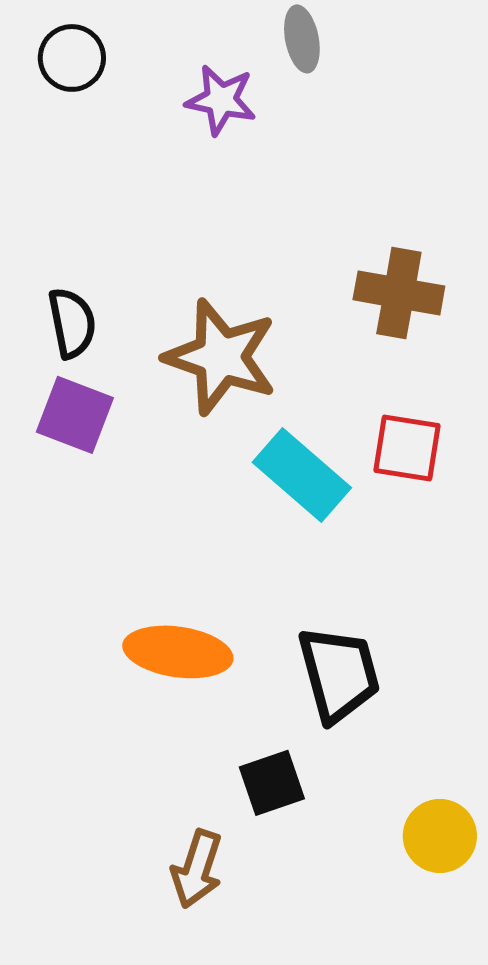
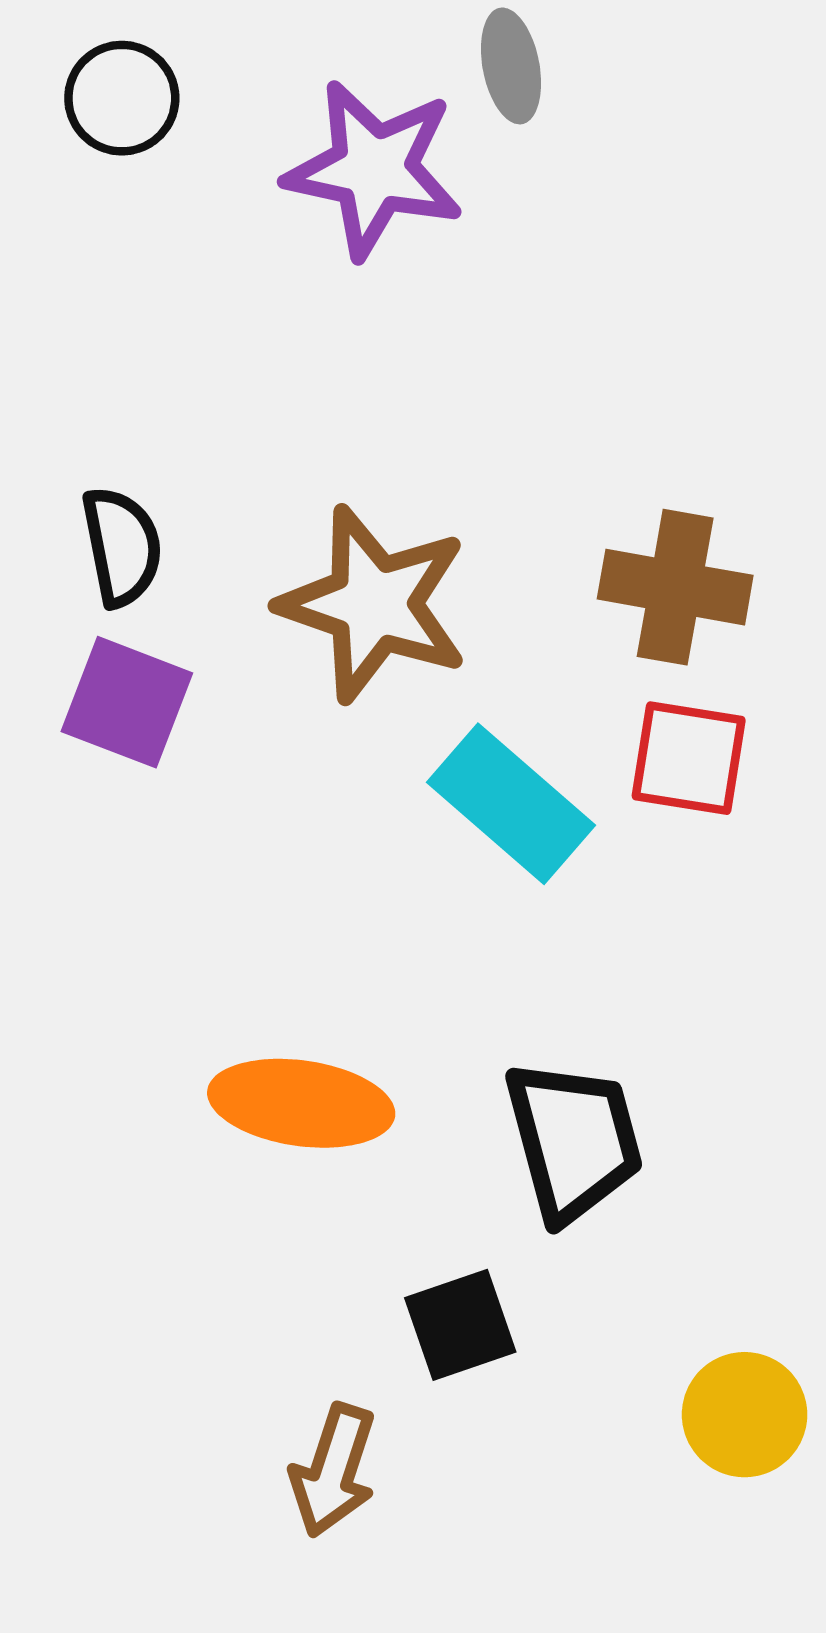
purple star: (221, 100) -> (374, 169), size x1.5
brown cross: (399, 293) -> (675, 587), moved

